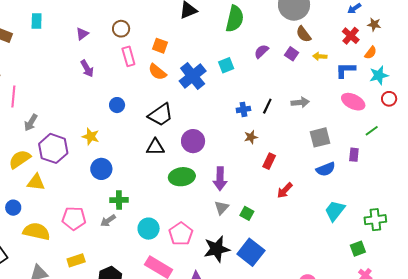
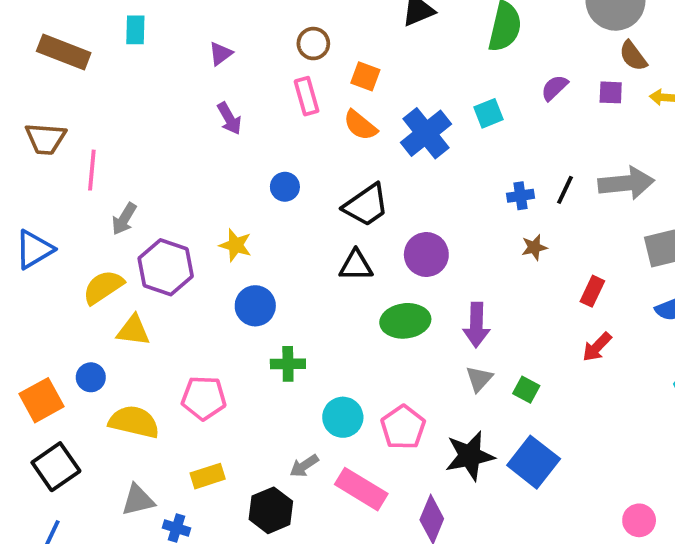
brown circle: (121, 29) -> (313, 44), moved
purple square: (292, 54) -> (611, 92), turned -32
gray arrow: (300, 102) -> (626, 183), size x1.6
red rectangle: (269, 161) -> (592, 291), moved
gray arrow: (108, 221) -> (304, 466), moved

